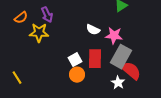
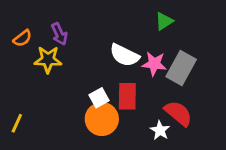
white semicircle: (93, 30) -> (124, 55), size x1.5
gray rectangle: (121, 57) -> (181, 68), moved
orange circle: (77, 75) -> (102, 119), size x1.5
yellow line: (17, 78) -> (17, 123), turned 56

